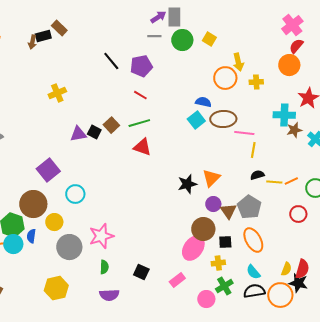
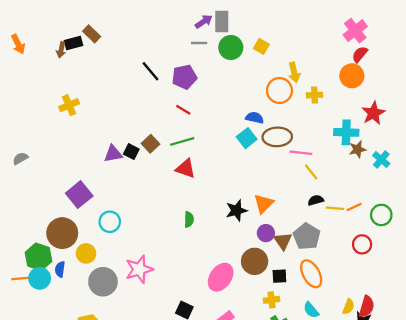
yellow cross: (57, 93) -> (69, 105), moved
yellow line: (253, 150) -> (311, 172), turned -49
pink ellipse: (193, 248) -> (221, 277), moved
green semicircle: (104, 267) -> (189, 219), moved

